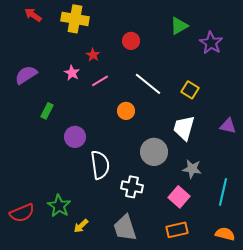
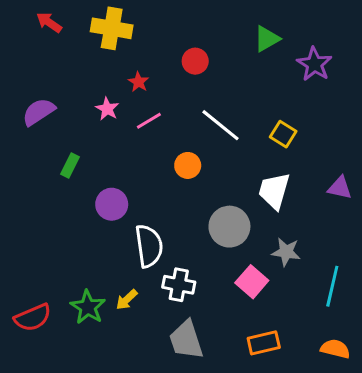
white cross: (132, 187) -> (179, 285), moved
pink square: (179, 197) -> (252, 282), moved
yellow arrow: (81, 226) -> (127, 300), moved

